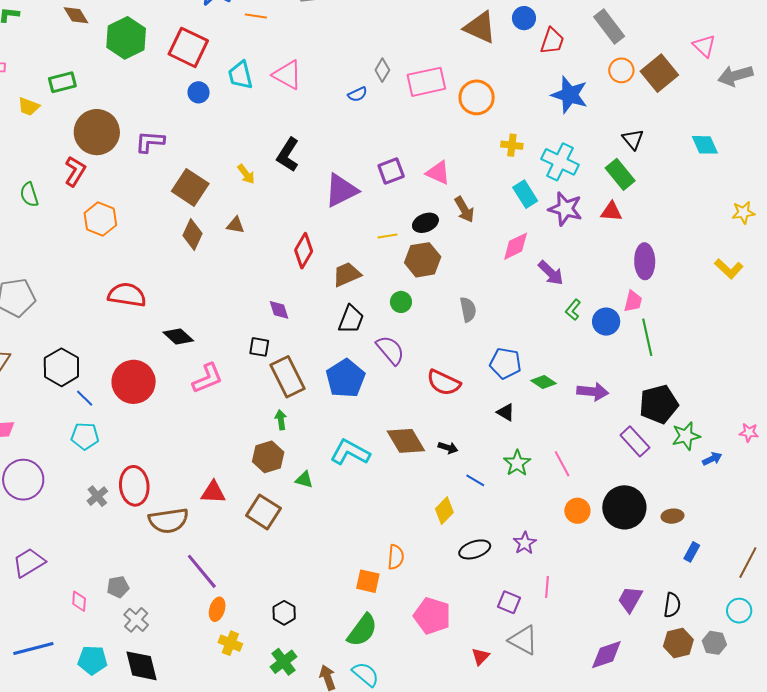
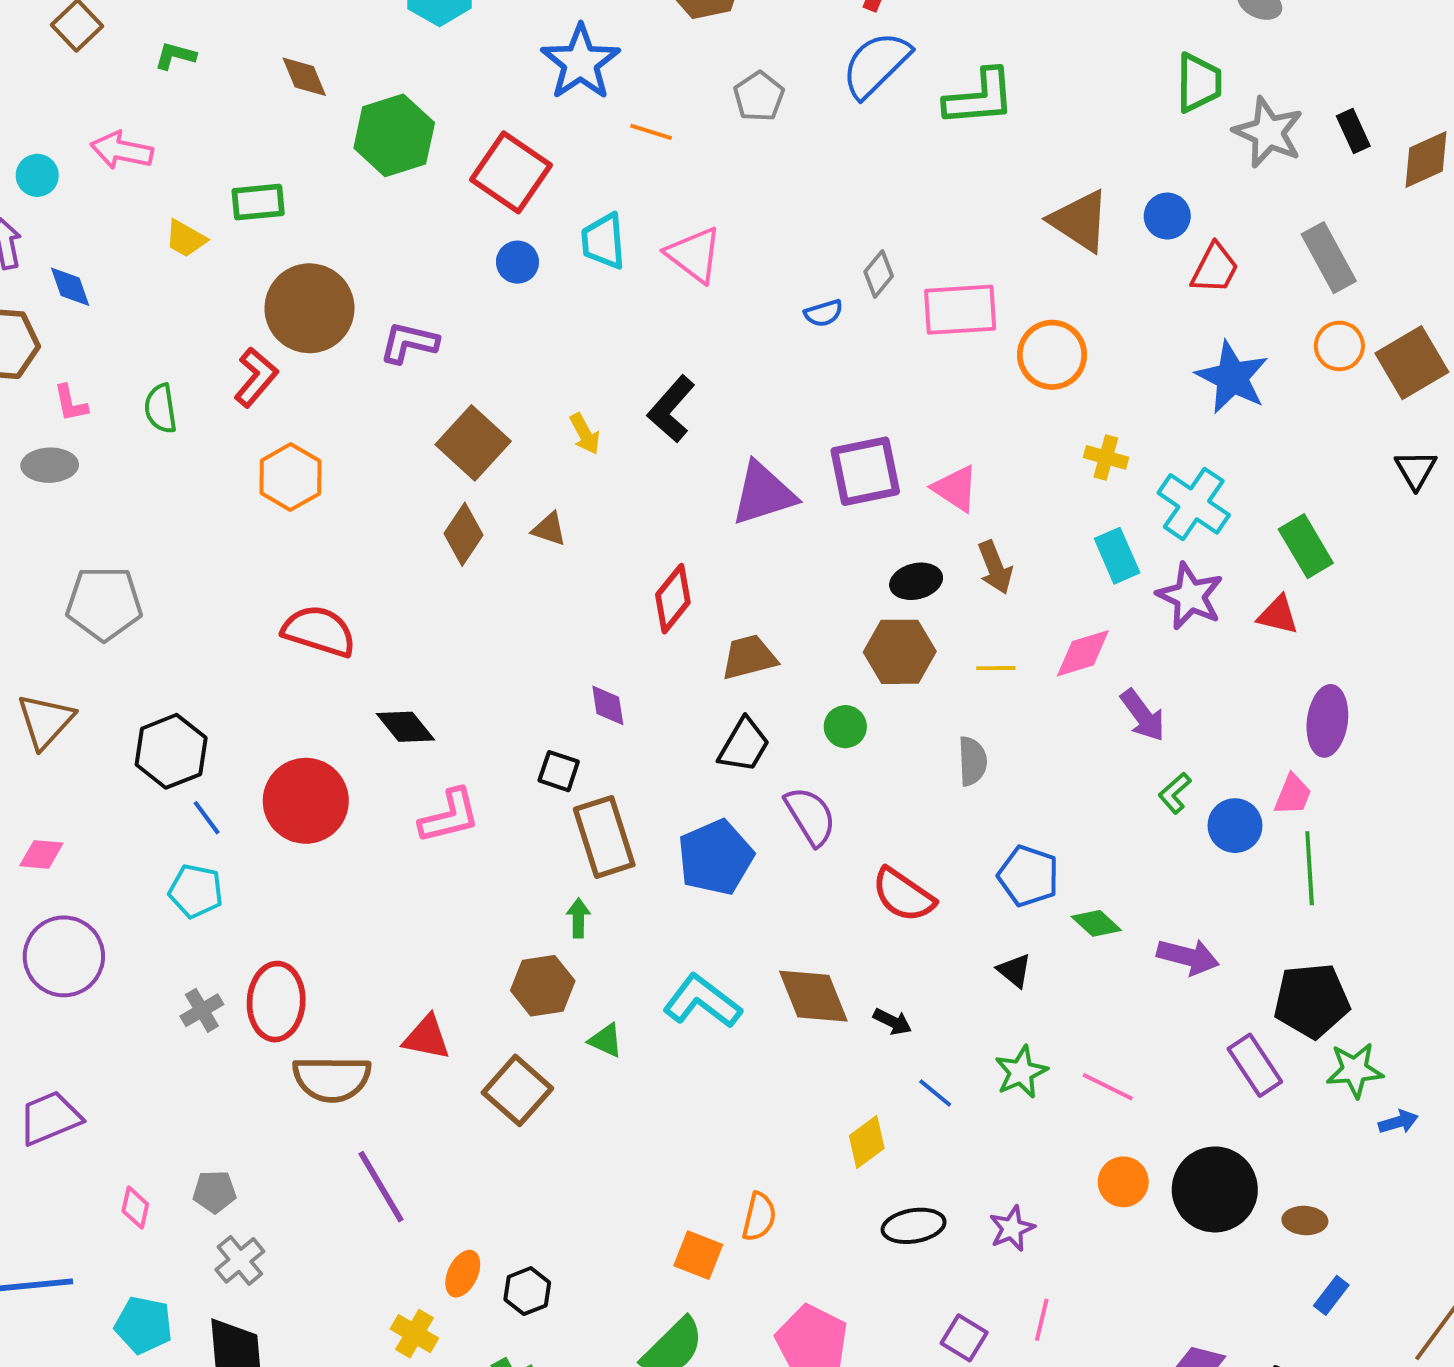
black triangle: (633, 139) -> (1416, 470), moved
purple square: (391, 171) -> (865, 471), size x1.4
yellow line: (388, 236) -> (996, 668), moved
pink line: (562, 464) -> (1108, 1087), turned -44
orange ellipse: (217, 609) -> (463, 1274), moved

